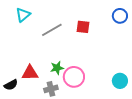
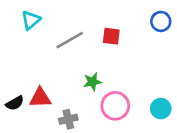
green star: (57, 68) -> (92, 82), moved
pink circle: (74, 77) -> (115, 106), moved
black semicircle: (11, 85) -> (15, 103), moved

